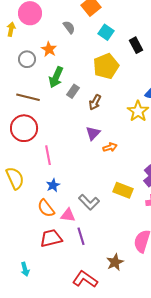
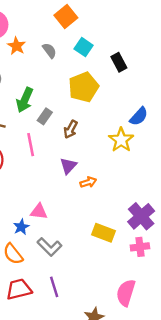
gray semicircle: (69, 27) -> (49, 51), moved
orange star: (49, 49) -> (17, 46), moved
pink line: (48, 155) -> (31, 145), moved
gray L-shape: (89, 202) -> (49, 247), moved
pink triangle: (68, 215) -> (39, 212), moved

